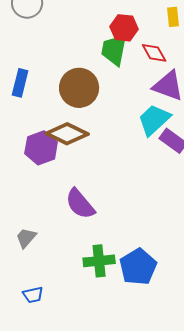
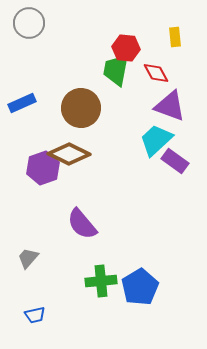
blue rectangle: (20, 83) -> (22, 103), turned 52

